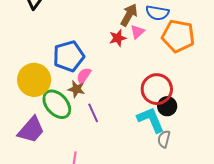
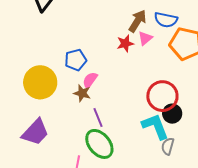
blue pentagon: (69, 56) -> (76, 60), size x0.7
green ellipse: (57, 104) -> (99, 144), moved

